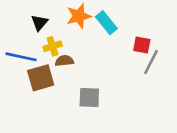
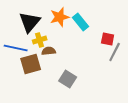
black triangle: (39, 23) -> (30, 22), size x1.6
gray square: (89, 97) -> (68, 79), turned 30

